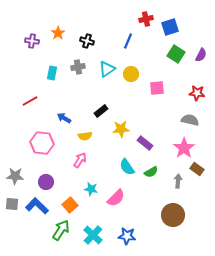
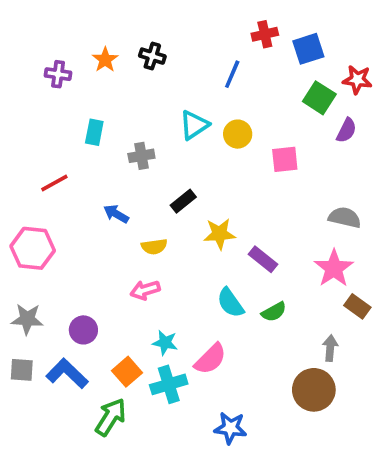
black cross: (87, 41) -> (152, 56), moved
purple semicircle: (201, 55) -> (346, 130), moved
gray cross: (78, 67) -> (141, 156), moved
red star: (197, 93) -> (357, 80), moved
pink hexagon: (42, 143) -> (33, 248), moved
pink arrow: (80, 160) -> (145, 290), turned -140
gray arrow: (178, 181) -> (330, 348), moved
cyan cross: (93, 235) -> (169, 384), moved, turned 30

